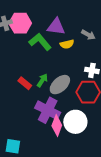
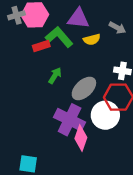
green arrow: (42, 80) -> (55, 76), moved
red rectangle: (25, 83) -> (41, 46), moved, turned -56
white circle: (75, 122) -> (105, 115), moved

